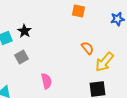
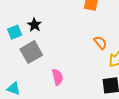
gray square: (21, 57) -> (31, 52), size x1.5

